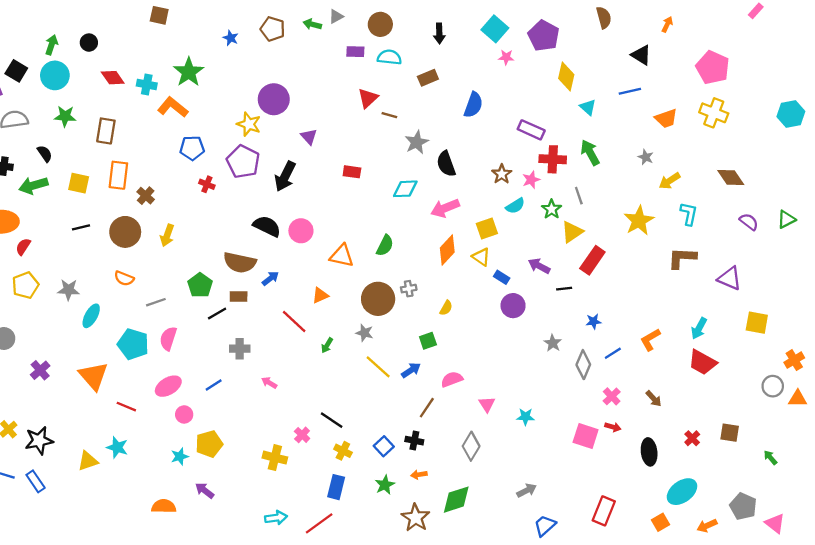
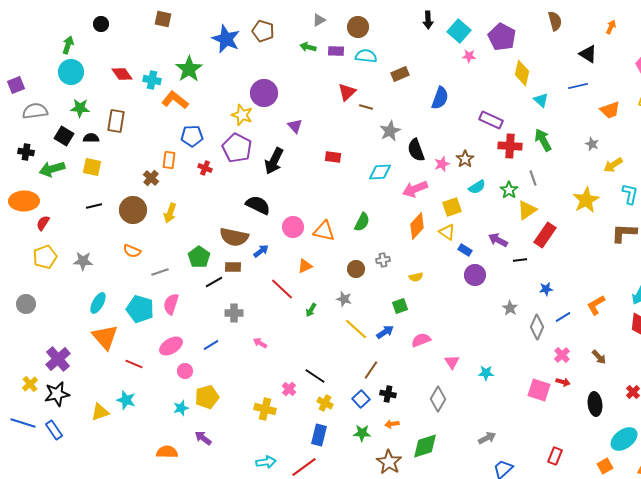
green arrow: (312, 24) -> (308, 47), moved
black arrow: (439, 33) -> (428, 20), moved
blue star: (231, 38) -> (226, 39), size x2.0
black circle: (89, 43) -> (101, 24), moved
black square: (16, 71) -> (64, 136), moved
black semicircle: (45, 154) -> (91, 138), moved, turned -56
orange rectangle: (118, 175) -> (169, 160), moved, size x0.7
pink star: (531, 180) -> (442, 164), moved
pink circle: (301, 231) -> (293, 227), moved
brown circle: (378, 299) -> (356, 269), size x0.6
yellow semicircle: (446, 308) -> (416, 277), turned 48
cyan ellipse: (91, 316) -> (98, 303), moved
purple cross: (40, 370) -> (58, 359), moved, size x1.4
brown line: (427, 408) -> (371, 370), moved
green star: (385, 485) -> (362, 433), turned 30
red rectangle: (604, 511) -> (555, 456), size x0.7

